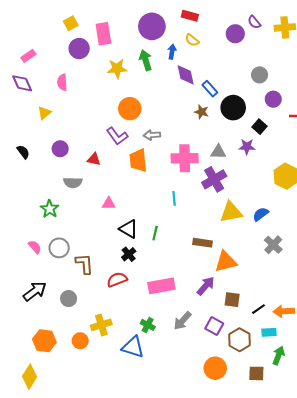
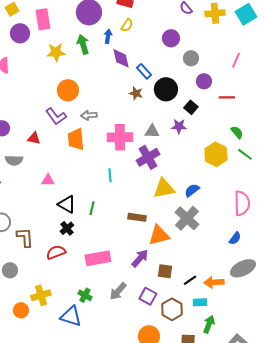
purple circle: (235, 34) -> (171, 38), moved
yellow semicircle: (192, 40) -> (127, 25), turned -96
gray cross: (273, 245) -> (187, 218), moved, size x1.4

